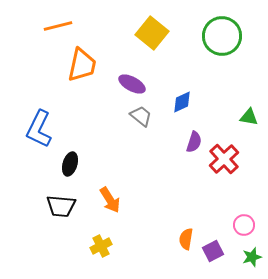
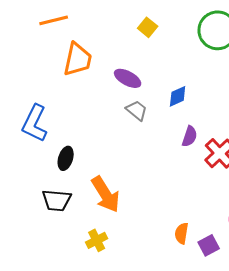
yellow square: (152, 33) -> (148, 27), size x0.6
orange arrow: (110, 200) -> (106, 194), size x1.4

